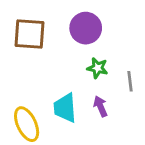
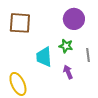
purple circle: (86, 28) -> (74, 19), moved
cyan trapezoid: (65, 108) -> (44, 57), moved

